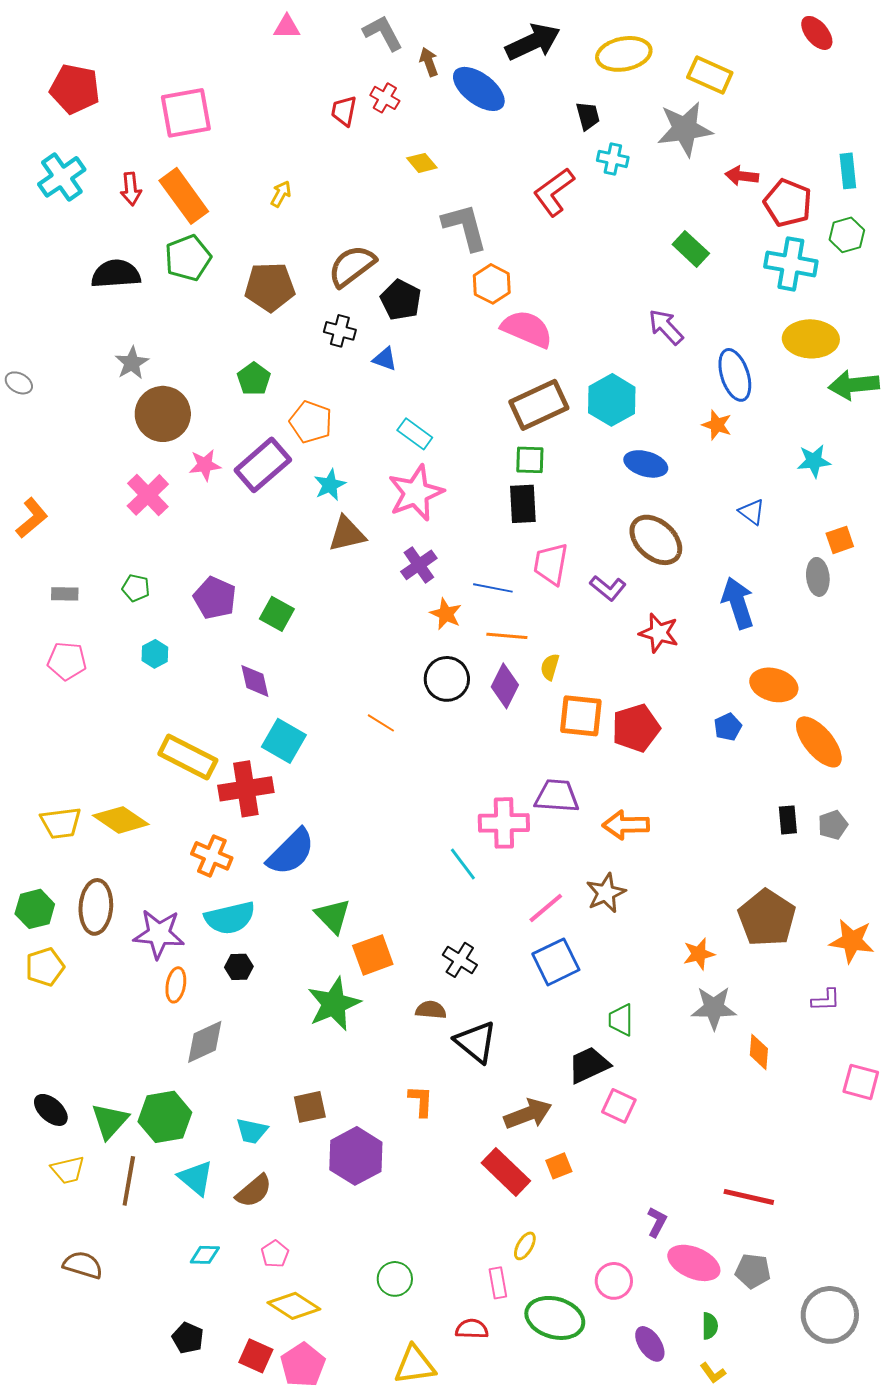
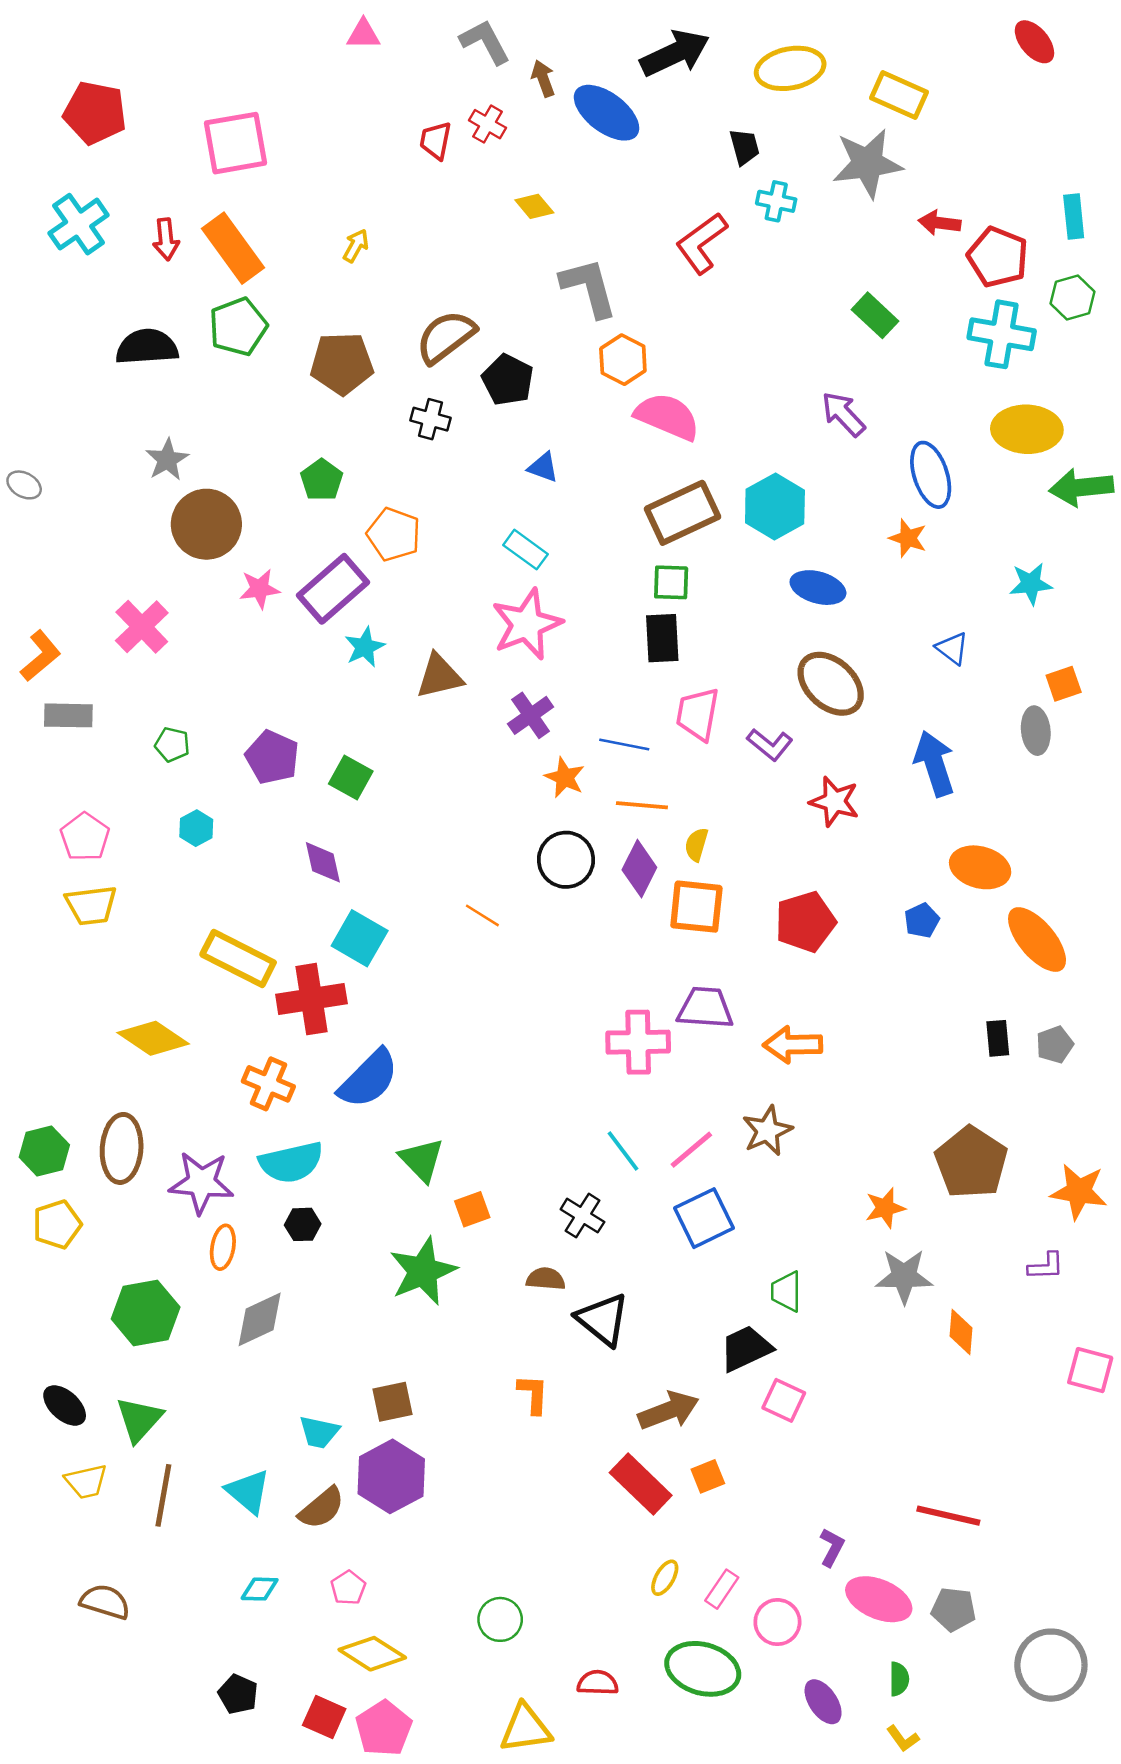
blue triangle: (385, 359) -> (543, 467), moved
cyan star: (330, 485) -> (365, 647), moved
pink cross: (148, 495) -> (142, 627), moved
gray rectangle: (65, 594) -> (68, 715), moved, size x1.4
pink pentagon: (67, 661) -> (85, 837), turned 30
orange square: (581, 716) -> (696, 907), moved
yellow trapezoid: (61, 823) -> (91, 905), moved
cyan line: (463, 864) -> (623, 1151), moved
orange square: (373, 955) -> (472, 1209), size x0.7
green hexagon: (165, 1117) -> (146, 1313), moved
purple hexagon: (356, 1156) -> (391, 1476), moved
pink rectangle: (498, 1283) -> (722, 1589), moved, turned 44

